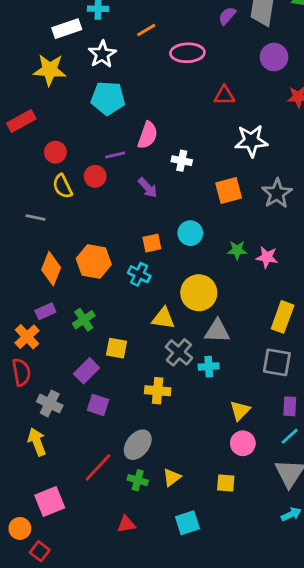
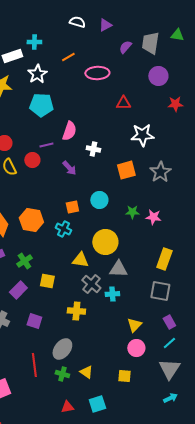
purple rectangle: (87, 371) -> (18, 290), moved
purple rectangle: (290, 406) -> (169, 322), turned -32
red line: (98, 467) -> (34, 365), turned -50
yellow triangle: (172, 477) -> (86, 372), turned -48
red triangle: (126, 524) -> (67, 407), moved

